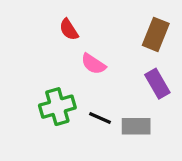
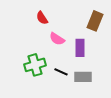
purple rectangle: (157, 84) -> (80, 48), moved, turned 30

